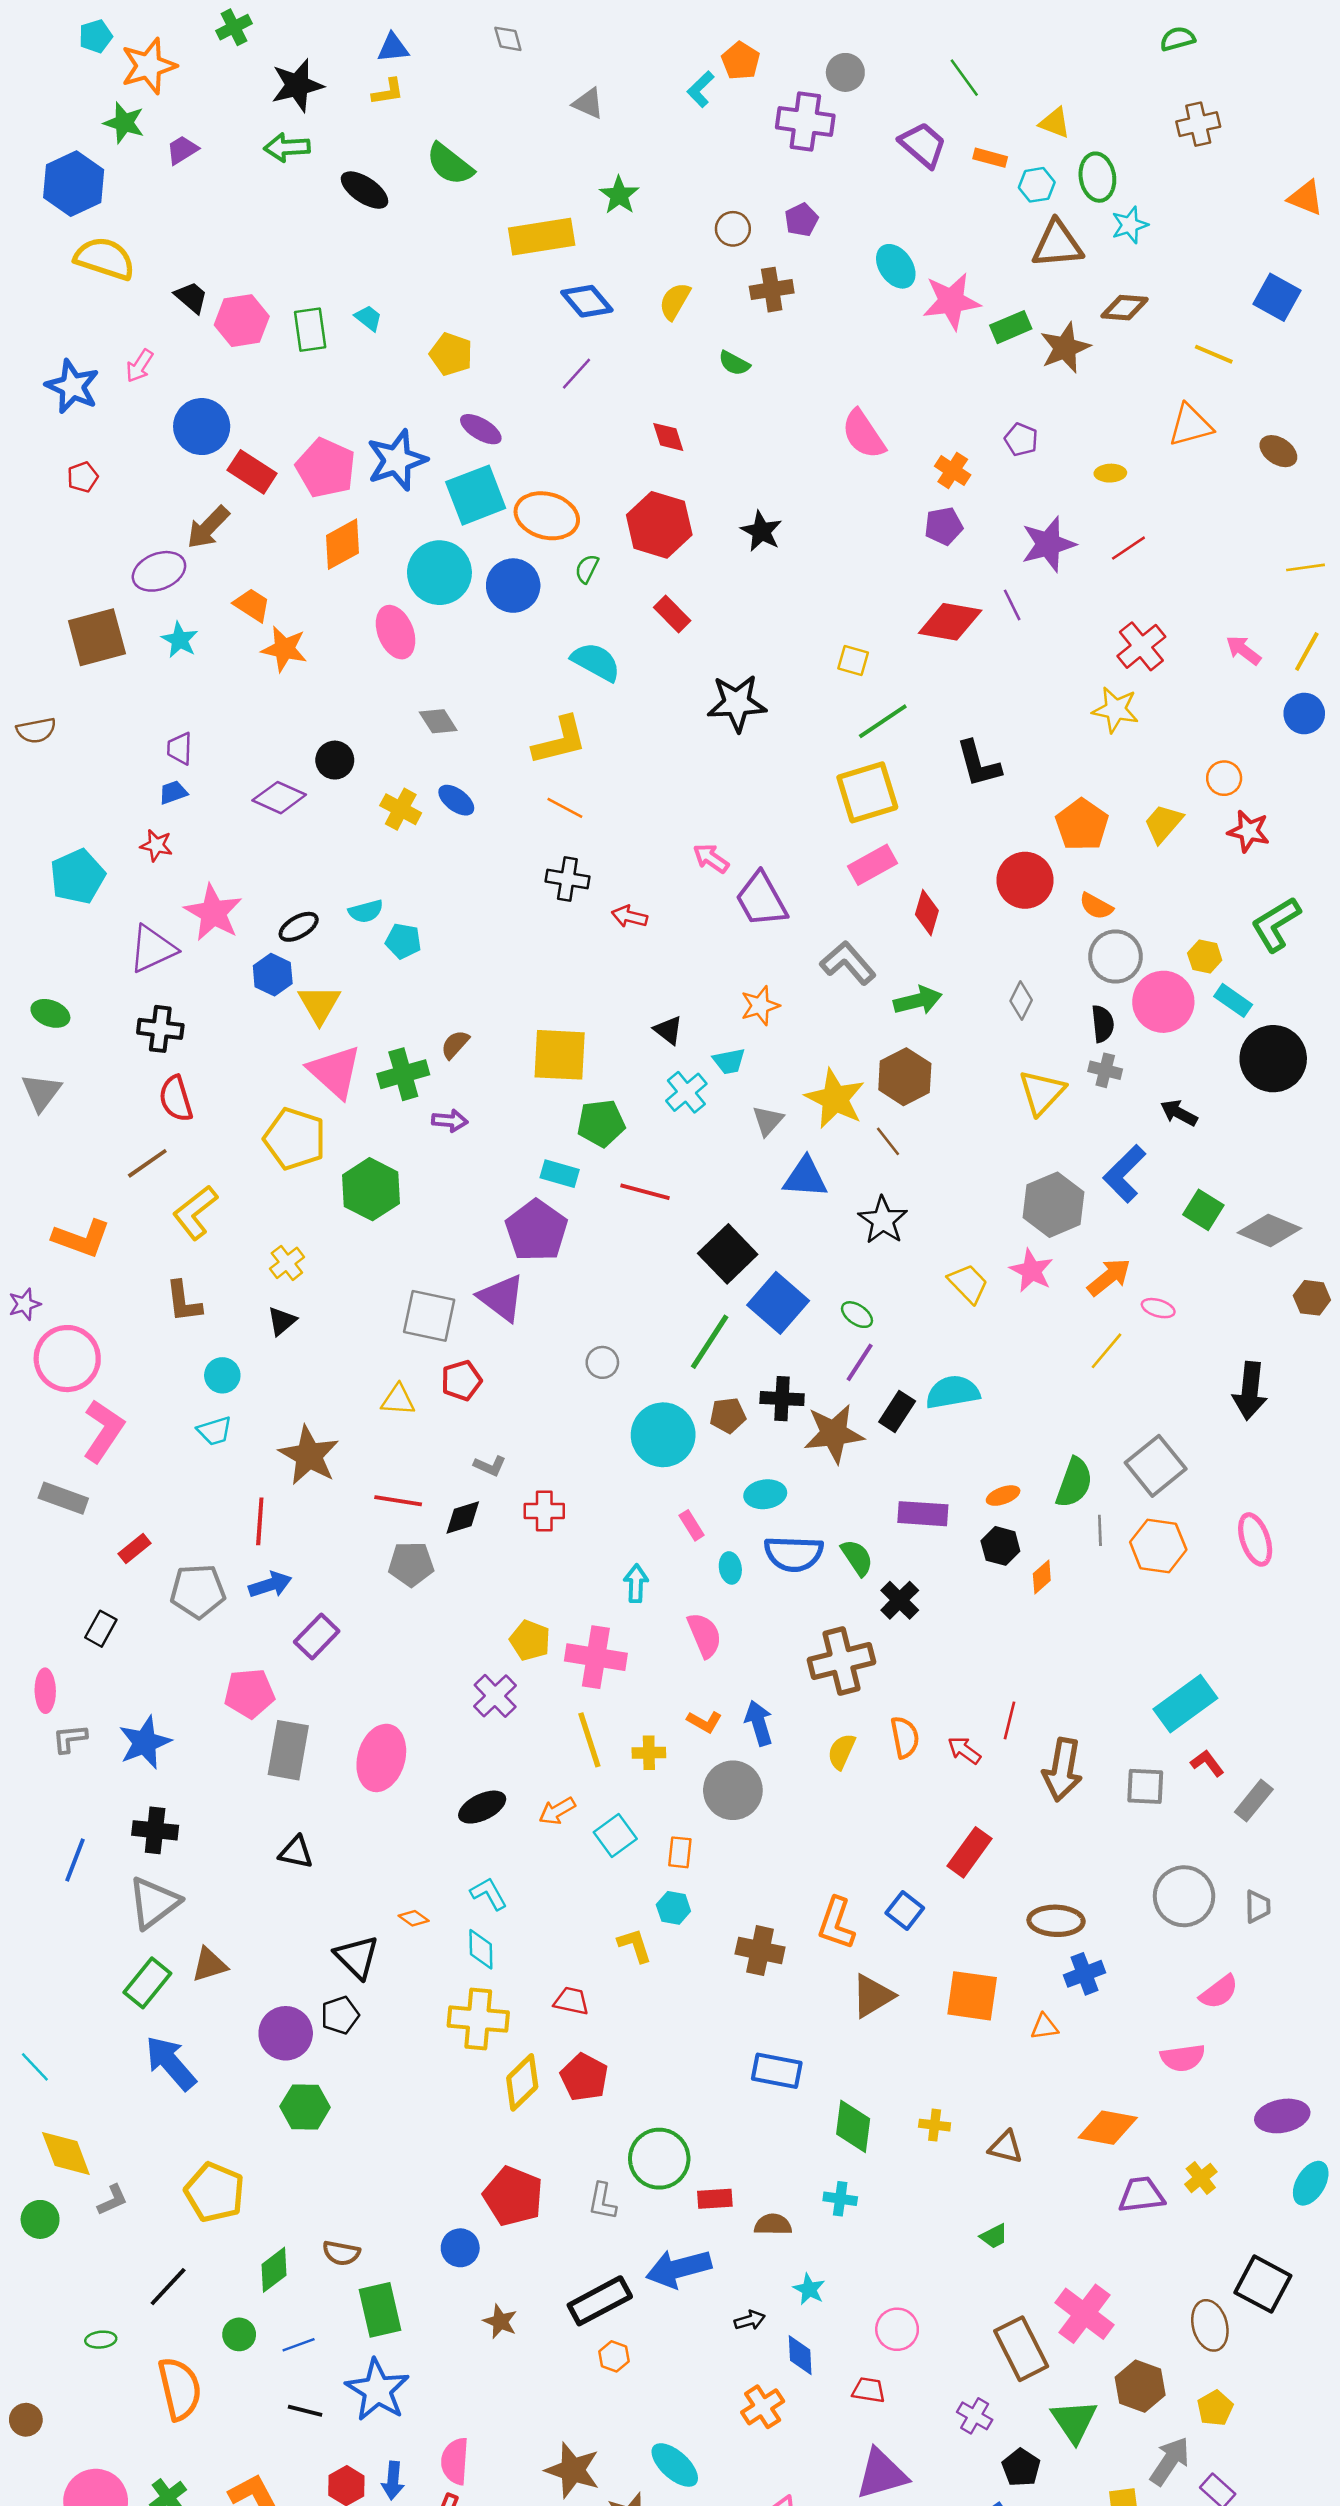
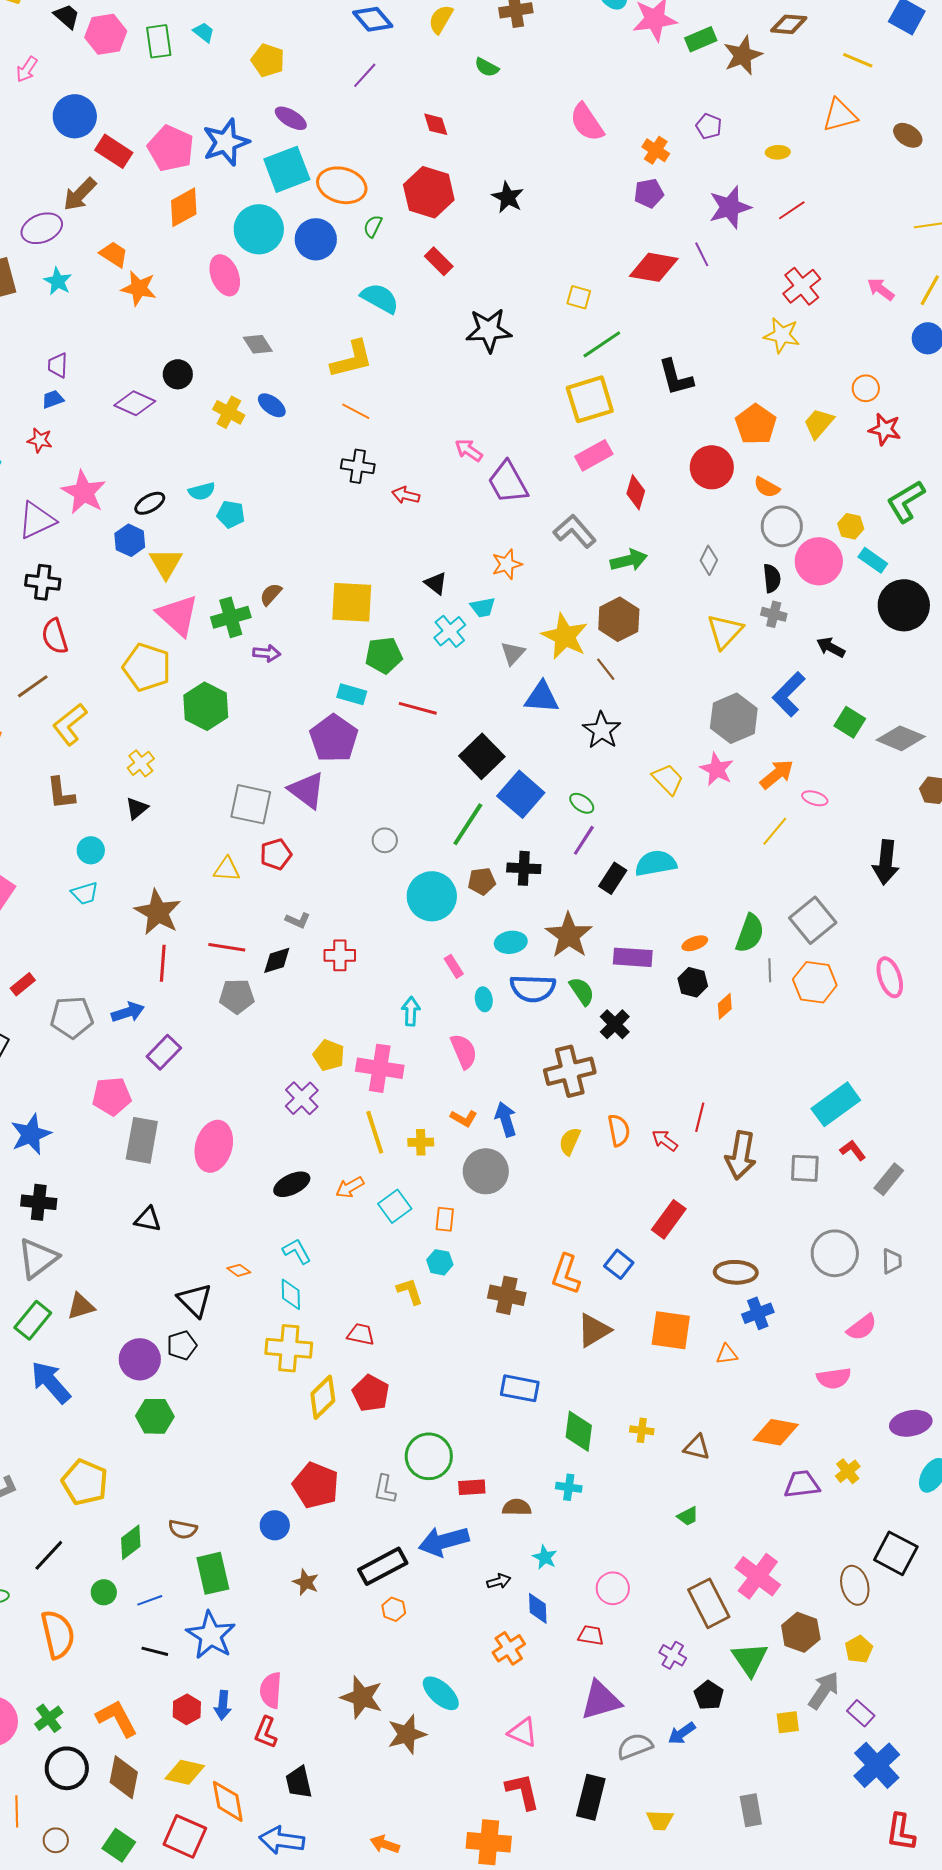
brown star: (834, 1433) -> (569, 935), moved, turned -30
red line: (260, 1521) -> (163, 963), moved

